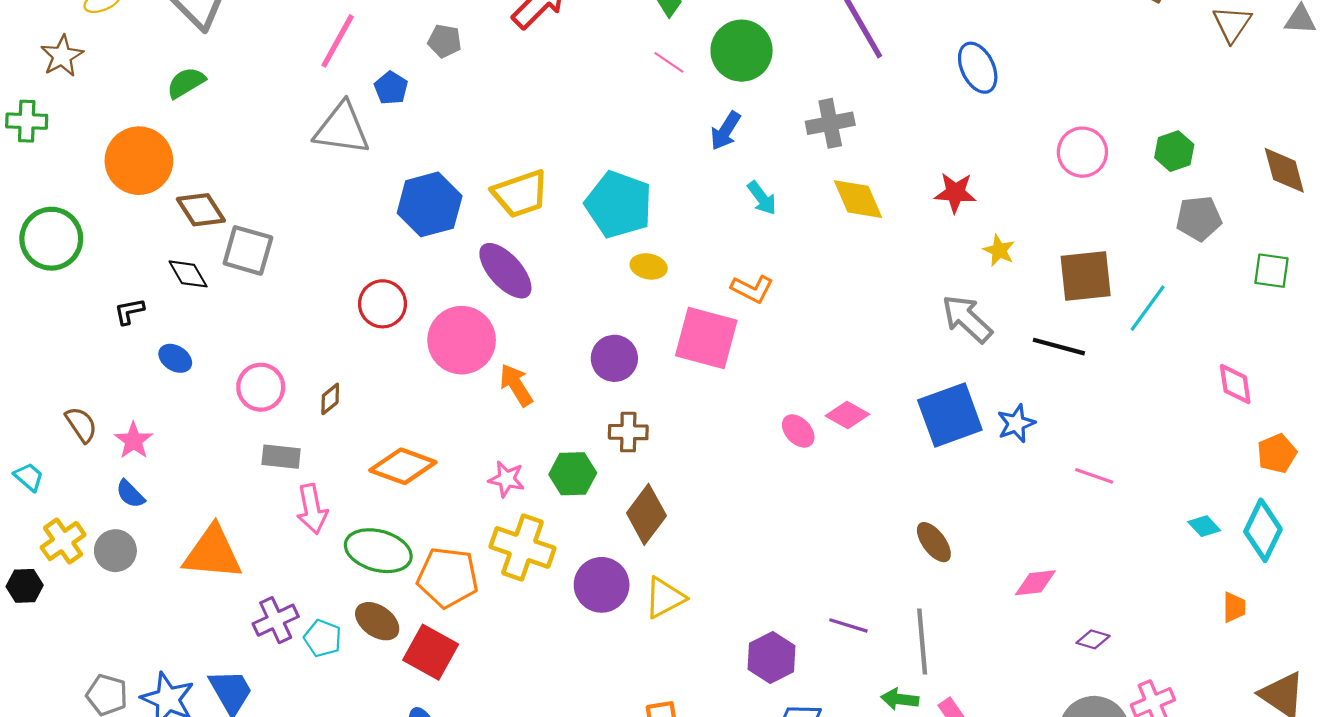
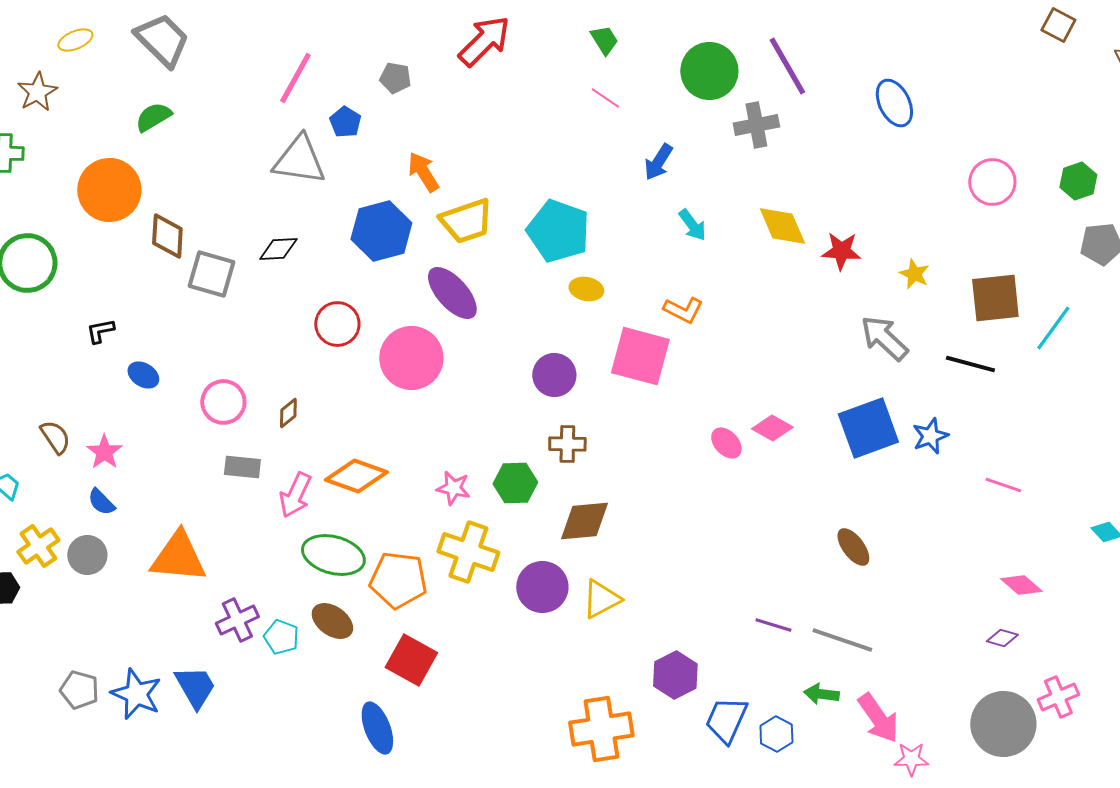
green circle: (742, 51) -> (709, 71), moved
gray cross: (830, 123) -> (756, 125), moved
red star: (955, 193) -> (841, 251), moved
brown diamond: (201, 210) -> (167, 236), turned 36
black diamond: (188, 274) -> (278, 249), moved, turned -63
orange arrow: (516, 385) -> (423, 172), moved
pink arrow: (312, 509) -> (295, 495), moved, turned 36
brown diamond: (646, 514) -> (584, 521), turned 48
pink diamond: (1035, 583) -> (1021, 585), moved, turned 48
gray line: (922, 641) -> (842, 640), turned -66
red square: (431, 652) -> (411, 660), moved
purple hexagon: (771, 658) -> (675, 675), moved

